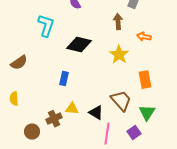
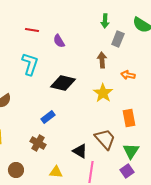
blue rectangle: (64, 79) -> (48, 117), turned 40
yellow triangle: (72, 109) -> (56, 172), moved
brown cross: (54, 119) -> (38, 143), moved, turned -35
purple square: (134, 133) -> (127, 171), moved

